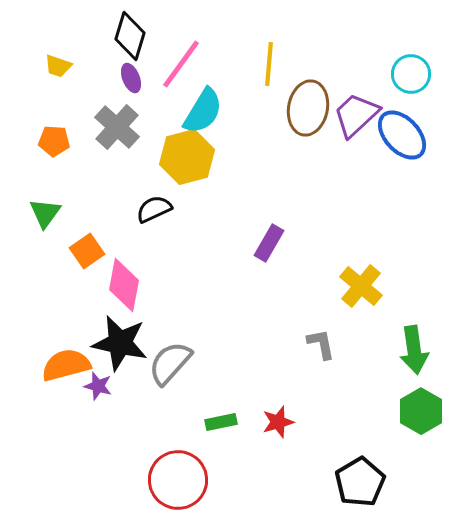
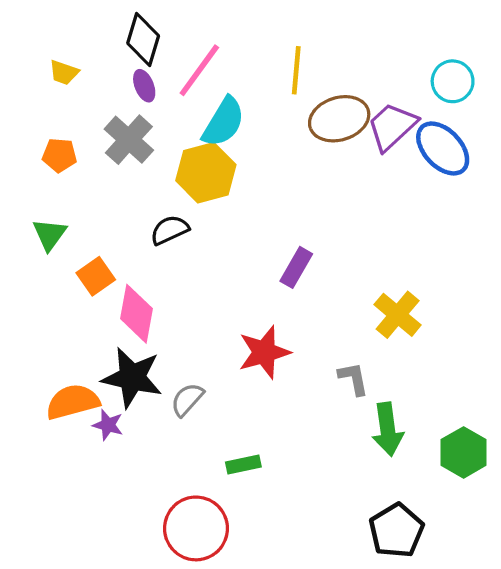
brown ellipse: (308, 108) -> (339, 119), turned 62
green arrow: (414, 350) -> (388, 429), moved
gray semicircle: (170, 363) -> (187, 400), size x0.7
red star: (278, 422) -> (264, 352), moved, size x1.5

